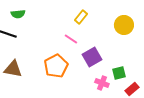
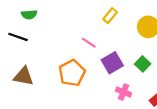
yellow rectangle: (81, 17) -> (110, 16), moved
green square: (119, 73) -> (143, 64), moved, turned -32

